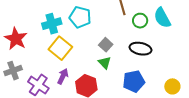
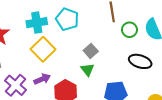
black ellipse: (141, 49) -> (140, 61), moved
purple arrow: (63, 76) -> (42, 79), turned 35

